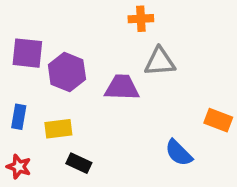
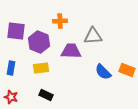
orange cross: (141, 19) -> (60, 21), moved
yellow rectangle: (58, 129) -> (41, 68), moved
blue semicircle: (179, 153) -> (103, 72), moved

